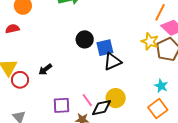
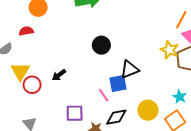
blue square: (105, 48) -> (118, 84), moved
yellow circle: (116, 98) -> (148, 110), moved
pink line: (87, 100) -> (104, 95), moved

